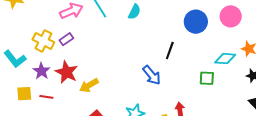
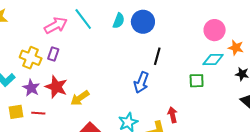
pink circle: (231, 16) -> (215, 30), moved
blue circle: (196, 22) -> (143, 22), moved
purple rectangle: (66, 39) -> (53, 54), turned -32
blue arrow: (152, 75) -> (141, 82), turned 65

